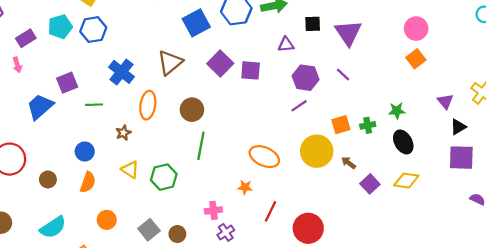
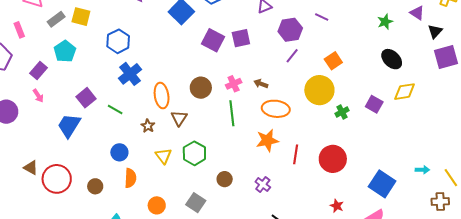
blue hexagon: (93, 30) -> (118, 41), moved
brown triangle: (170, 63) -> (179, 118), moved, size x0.7
blue cross: (122, 72) -> (130, 74), turned 30
green line: (94, 105) -> (115, 110), turned 49
green star: (397, 111) -> (385, 22), moved
green cross: (368, 125) -> (342, 112), moved
green line: (201, 146) -> (232, 113), moved
brown arrow: (349, 163) -> (261, 84), moved
yellow triangle: (130, 170) -> (163, 156), turned 36
orange star: (245, 187) -> (267, 140), size x1.6
pink cross: (213, 210) -> (234, 84), moved
brown circle: (177, 234) -> (225, 179), moved

